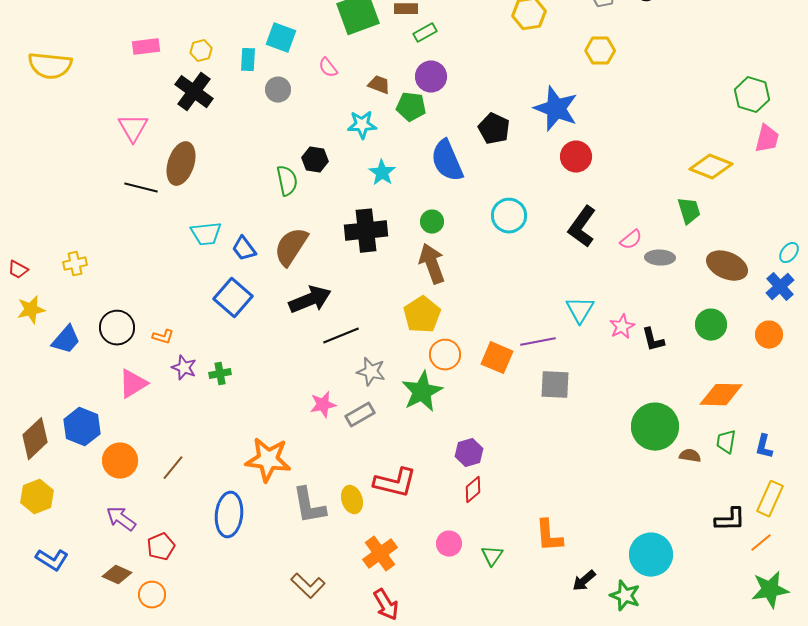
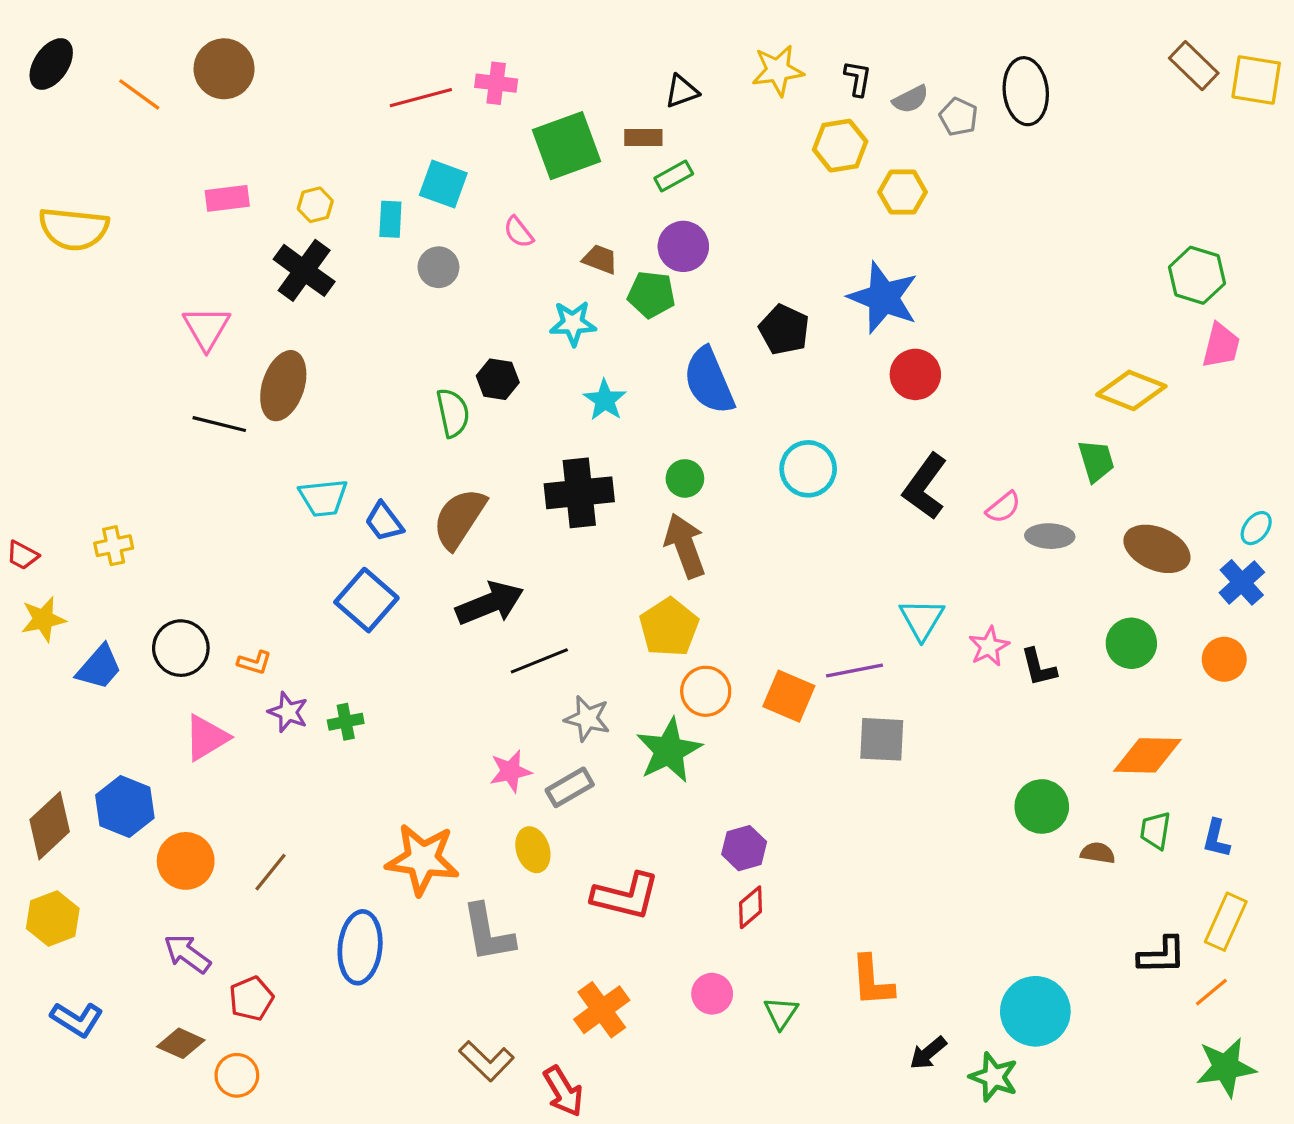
yellow hexagon: (600, 51) -> (903, 192), moved
green circle: (655, 427) -> (1042, 806), size x0.7
yellow ellipse: (352, 500) -> (533, 850), moved
red arrow: (386, 605) -> (563, 1091), moved

